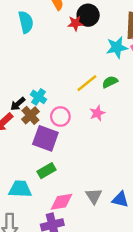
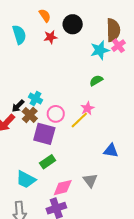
red star: (75, 23) -> (51, 37), moved
yellow line: (87, 83) -> (79, 120), moved
cyan trapezoid: (20, 189) -> (26, 180), turned -150
blue triangle: (120, 199) -> (111, 151), moved

